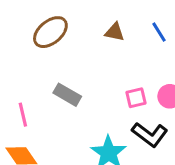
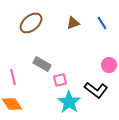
brown triangle: (115, 32) -> (73, 23), turned -32
pink square: (136, 98) -> (60, 80), moved

